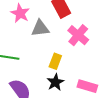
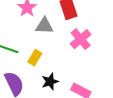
yellow rectangle: (55, 61) -> (35, 58), moved

